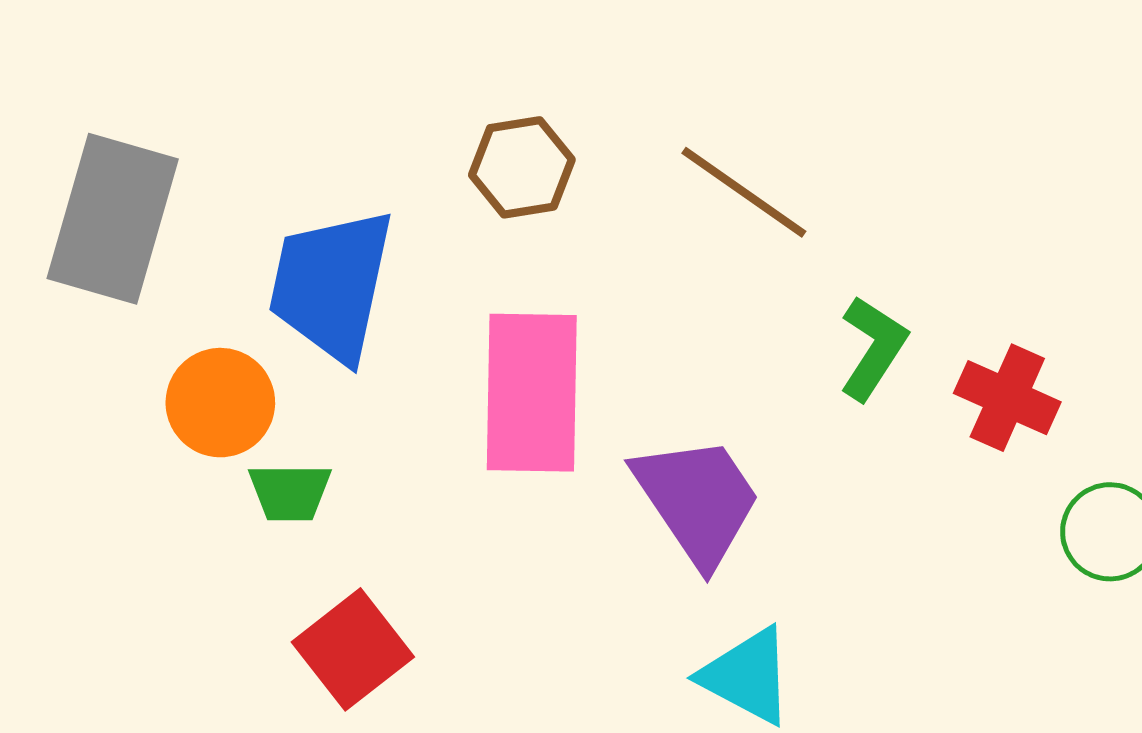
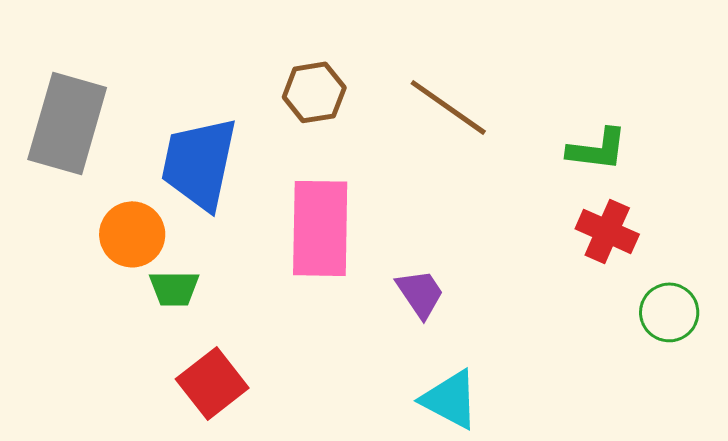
green L-shape: (873, 348) -> (597, 149), moved, turned 64
purple trapezoid: (697, 500) -> (420, 293), size x0.6

